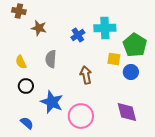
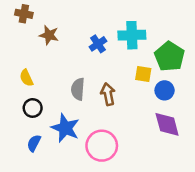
gray semicircle: (51, 59) -> (78, 89), moved
purple diamond: (127, 112) -> (167, 124), moved
blue semicircle: (27, 123) -> (34, 143), moved, turned -104

